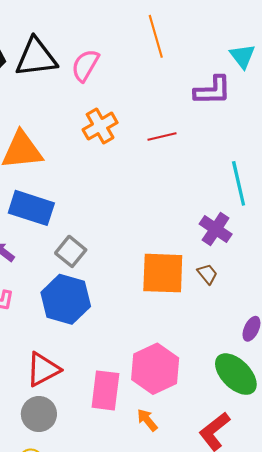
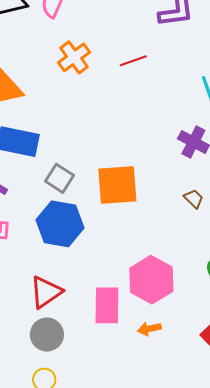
orange square: (163, 273) -> (117, 185), moved
brown trapezoid: (207, 274) -> (194, 199), moved
orange arrow: (147, 420) -> (149, 329), turned -55

